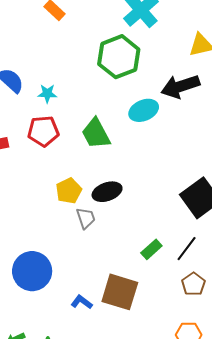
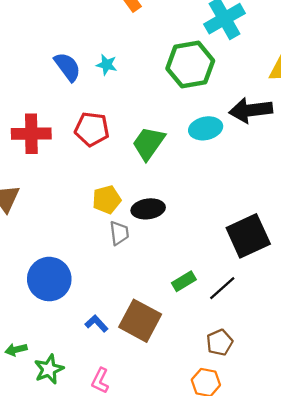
cyan star: (47, 94) -> (107, 65), moved
green trapezoid: (96, 134) -> (149, 143), turned 52
brown pentagon: (193, 284) -> (220, 342), moved

